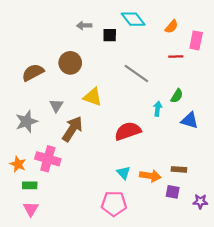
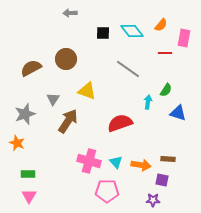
cyan diamond: (133, 19) -> (132, 31), moved
gray arrow: (84, 26) -> (70, 13), moved
pink cross: (48, 159) -> (89, 161), moved
orange star: (18, 164) -> (17, 143), moved
purple star: (200, 201) -> (153, 200), moved

